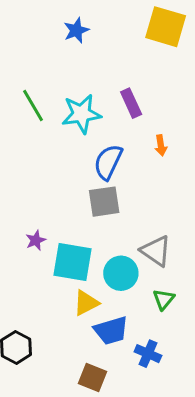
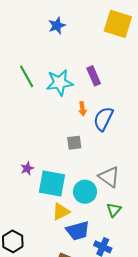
orange arrow: (161, 145) -> (82, 109), moved
blue semicircle: (108, 162) -> (103, 119), moved
gray square: (104, 202) -> (74, 143), size x0.7

